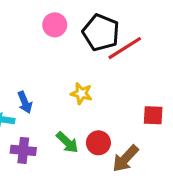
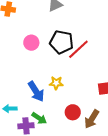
blue arrow: (25, 102) -> (36, 91), moved, size x1.5
green arrow: (67, 142) -> (39, 118), moved

